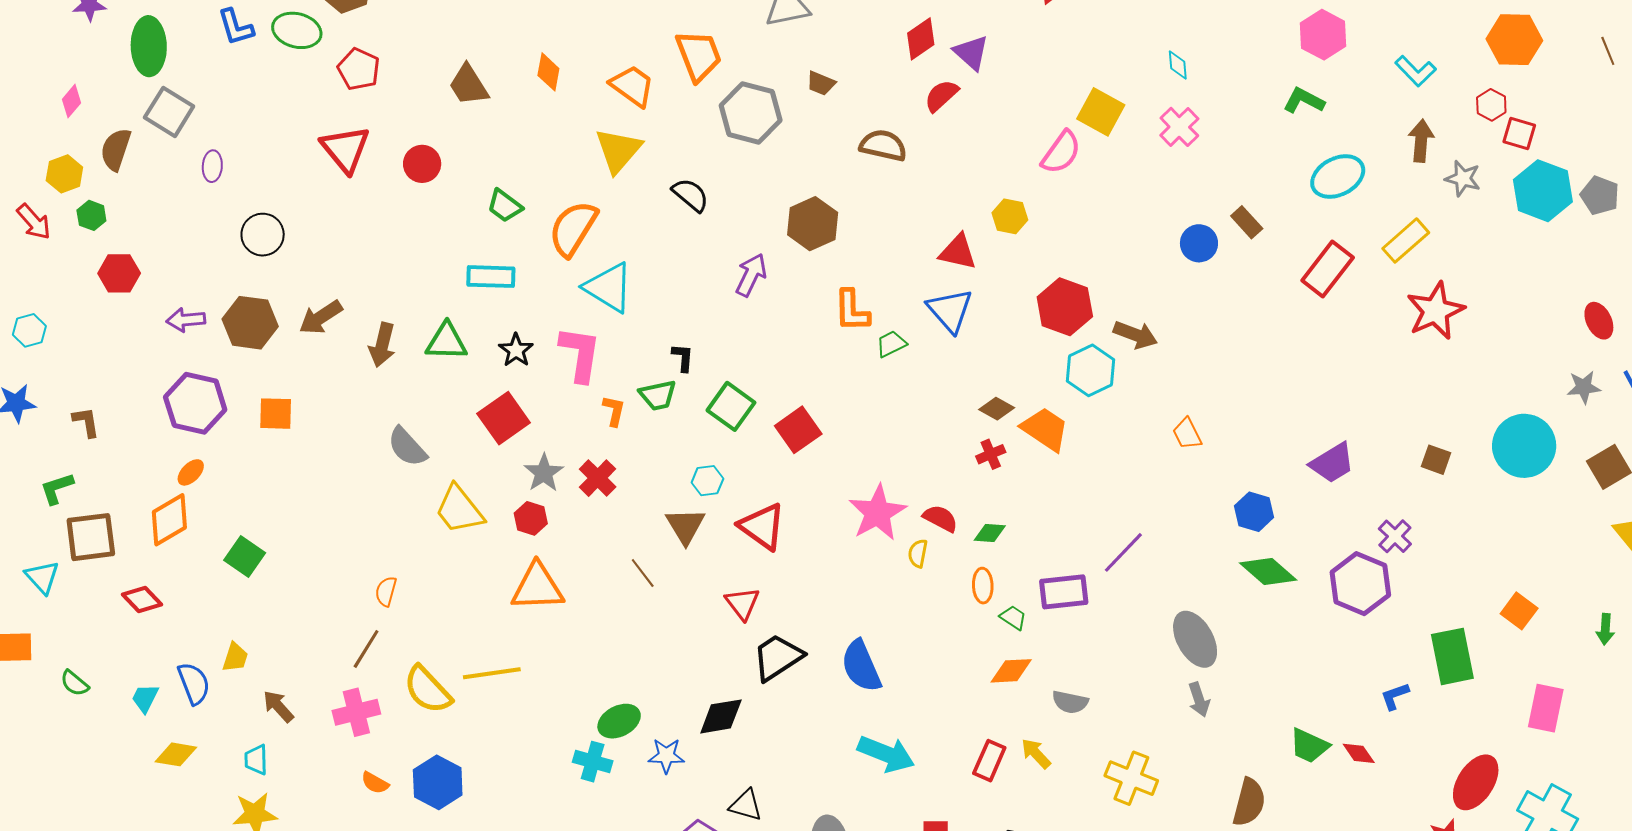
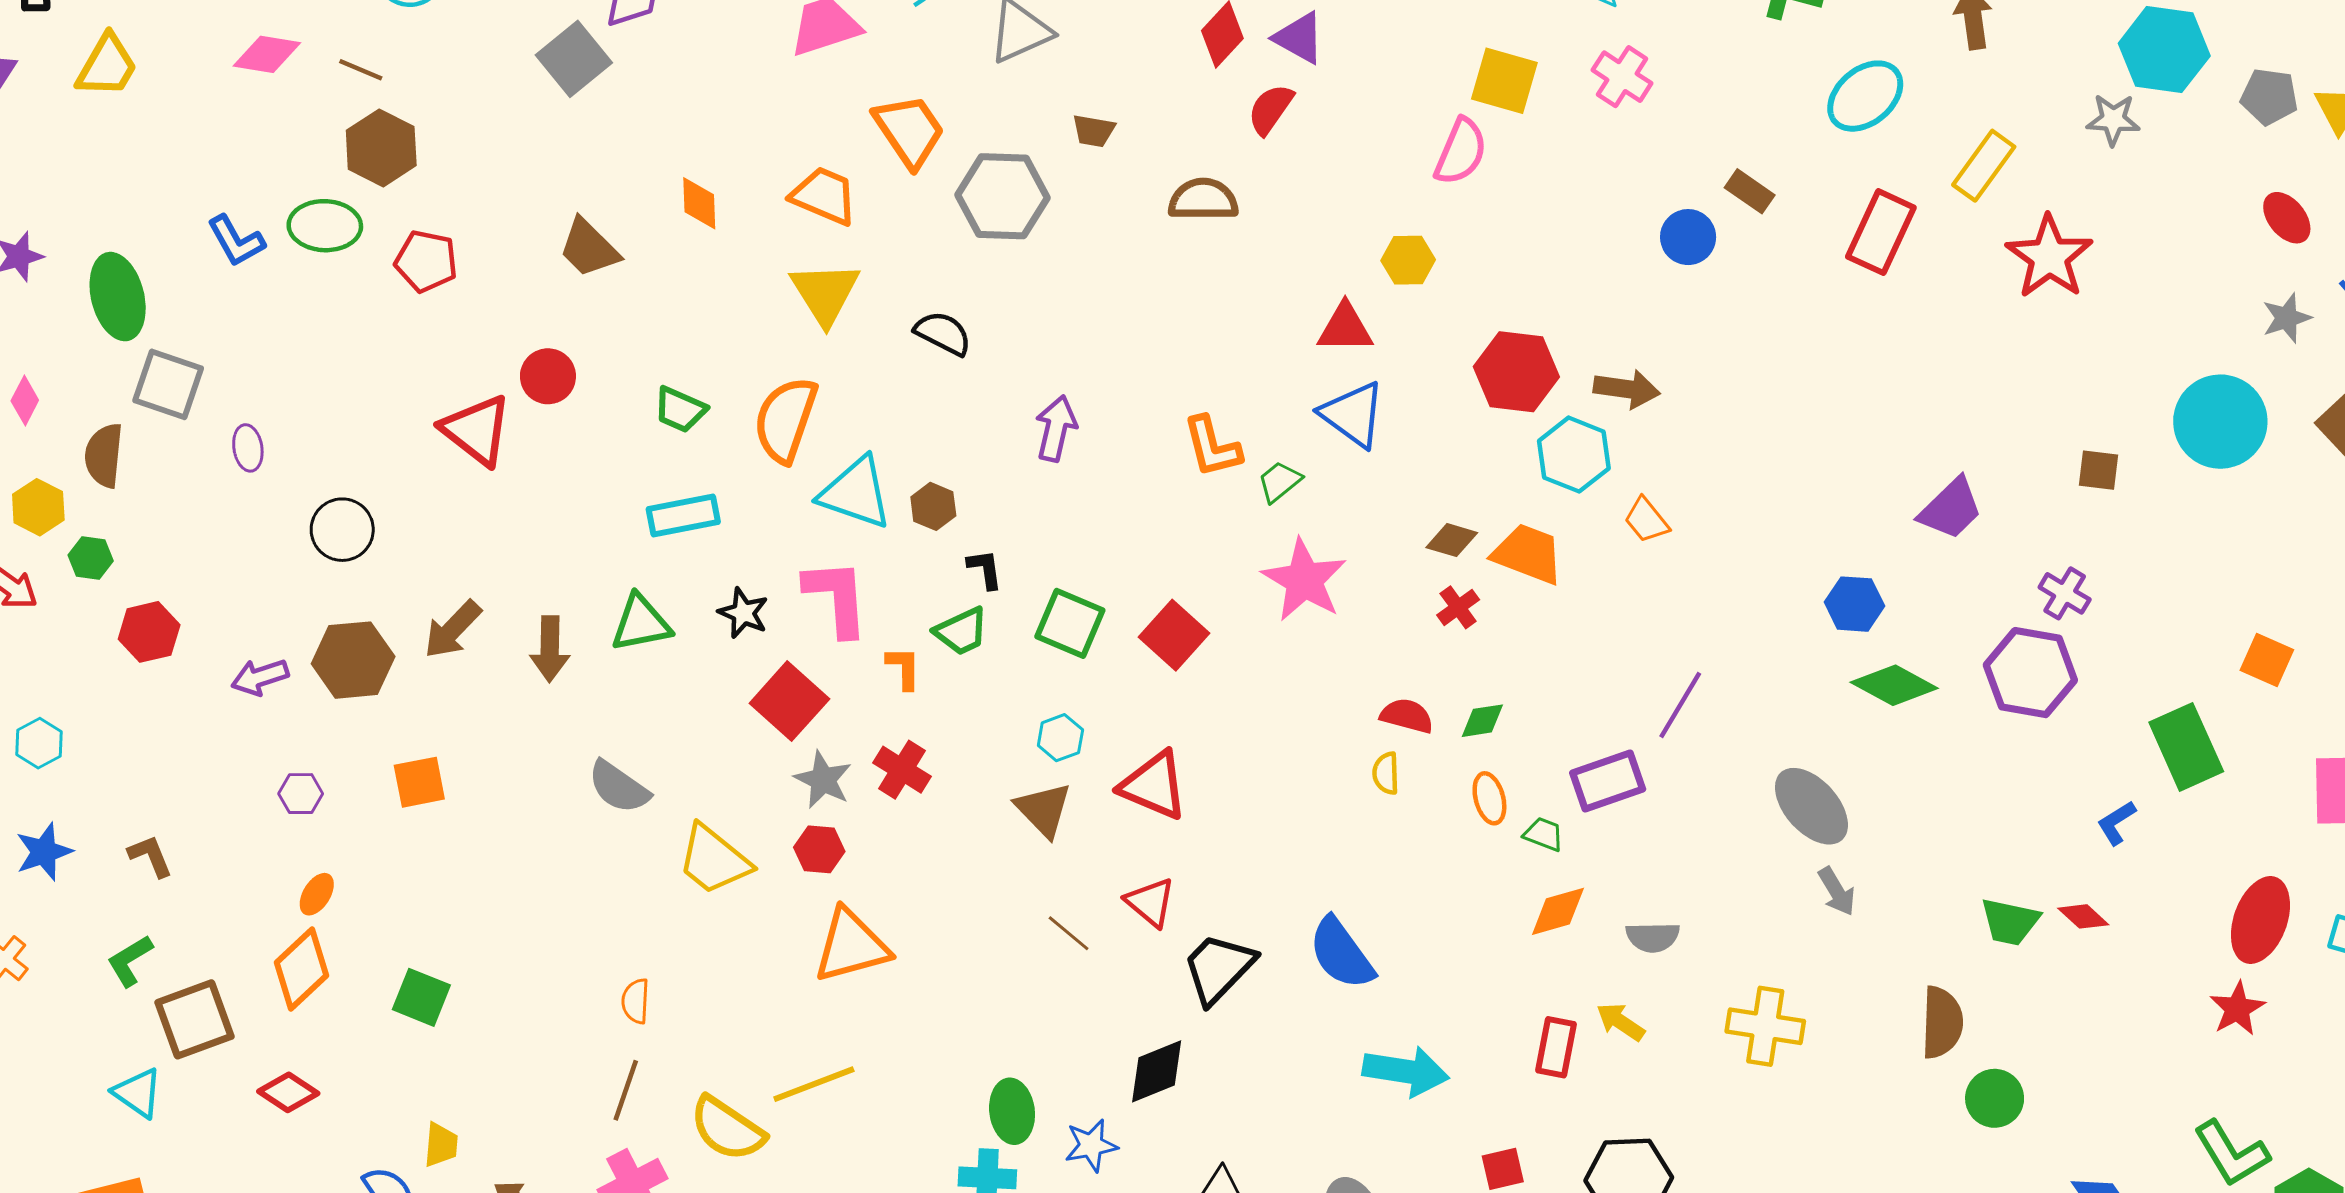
red triangle: (345, 149) -> (477, 430), moved
gray star: (1463, 178) -> (2113, 120), moved
gray pentagon: (1600, 195) -> (2269, 97), moved
brown hexagon: (813, 224) -> (933, 506), moved, size x0.6
purple hexagon: (195, 403) -> (301, 794), size x0.5
red square: (504, 418) -> (789, 701), moved
orange trapezoid: (1187, 434) -> (1646, 520), moved
pink star: (878, 513) -> (1304, 580), moved
brown line: (643, 573) -> (1069, 933), moved
green ellipse: (619, 721) -> (1012, 1111), turned -57

